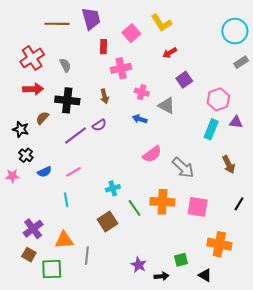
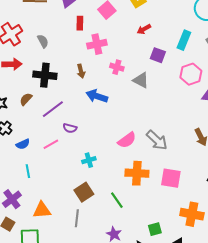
purple square: (184, 80) -> (158, 55), turned -35
brown semicircle: (42, 118) -> (26, 99), moved
blue arrow: (140, 119) -> (97, 96), moved, size x1.5
purple semicircle: (99, 125) -> (70, 128), moved, turned 48
cyan rectangle: (211, 129) -> (184, 40), moved
pink semicircle: (152, 154) -> (127, 140), moved
cyan line: (66, 200) -> (28, 171), moved
green line: (135, 208) -> (117, 200), moved
gray line: (87, 256) -> (77, 218), moved

